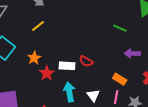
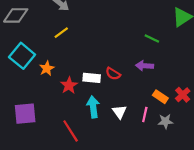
purple arrow: (132, 53) -> (145, 66), moved
orange star: (34, 58) -> (47, 68), moved
orange rectangle: (120, 79) -> (160, 97), moved

